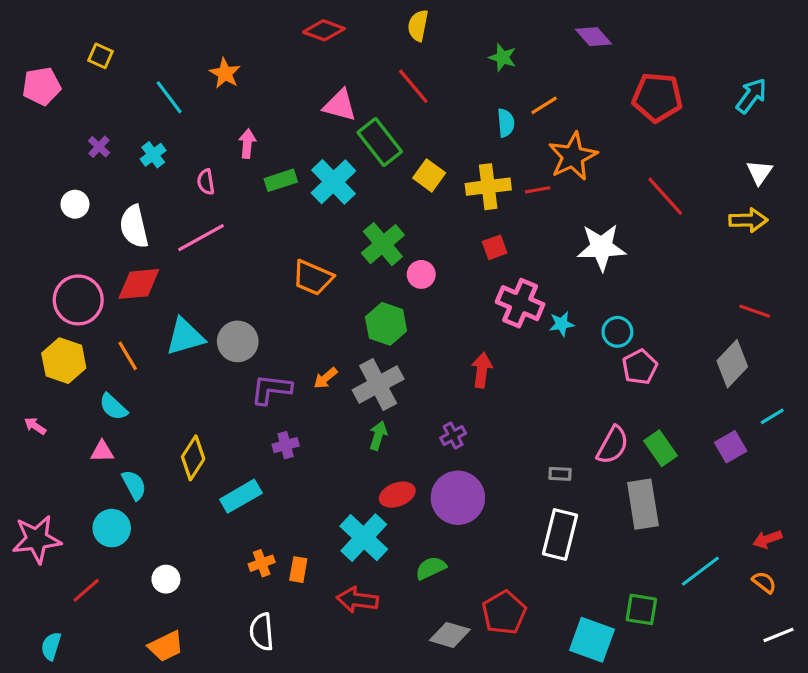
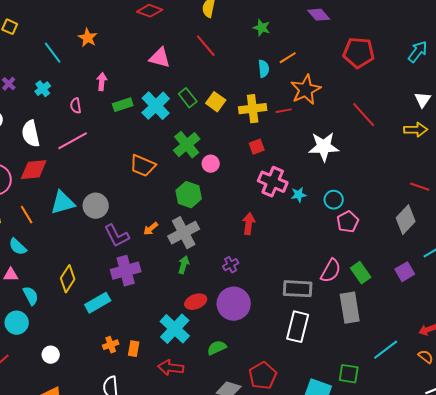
green rectangle: (380, 142) -> (188, 98), moved, size x0.7
purple L-shape: (271, 389) -> (117, 236), turned -124
purple cross: (286, 445) -> (126, 271), size x1.8
gray rectangle: (560, 474) -> (298, 289), size x2.0

